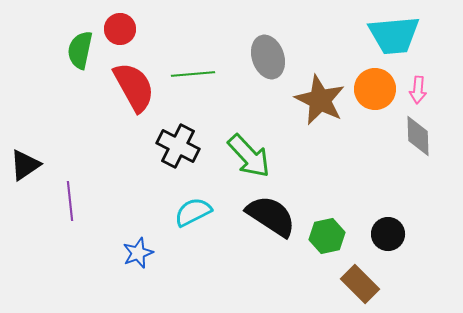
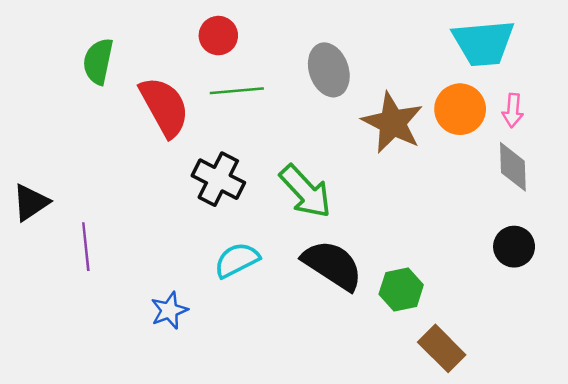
red circle: (120, 29) -> (218, 36), moved
black circle: (388, 234) -> (514, 247), moved

